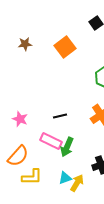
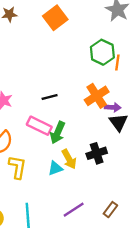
yellow L-shape: (32, 177) -> (17, 167), turned -80
yellow arrow: (77, 183) -> (69, 159), moved, turned 120

